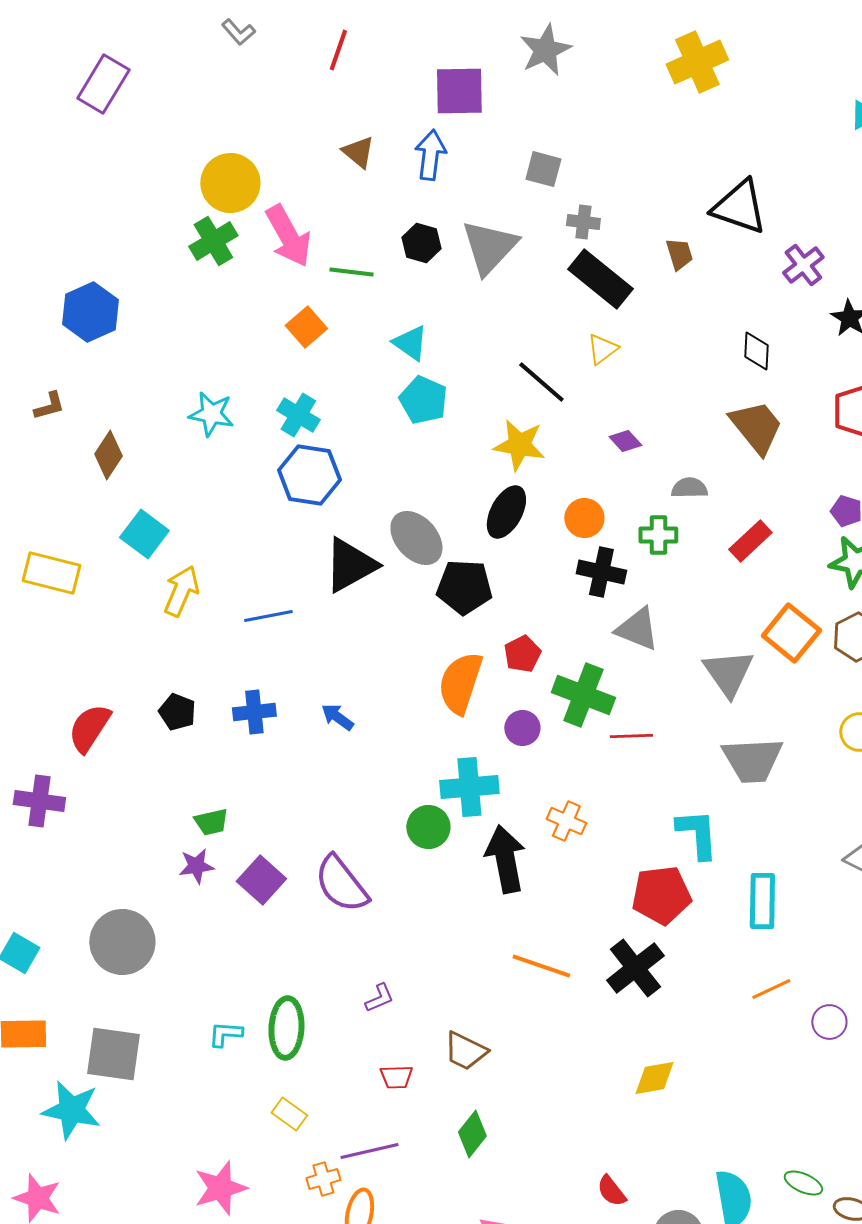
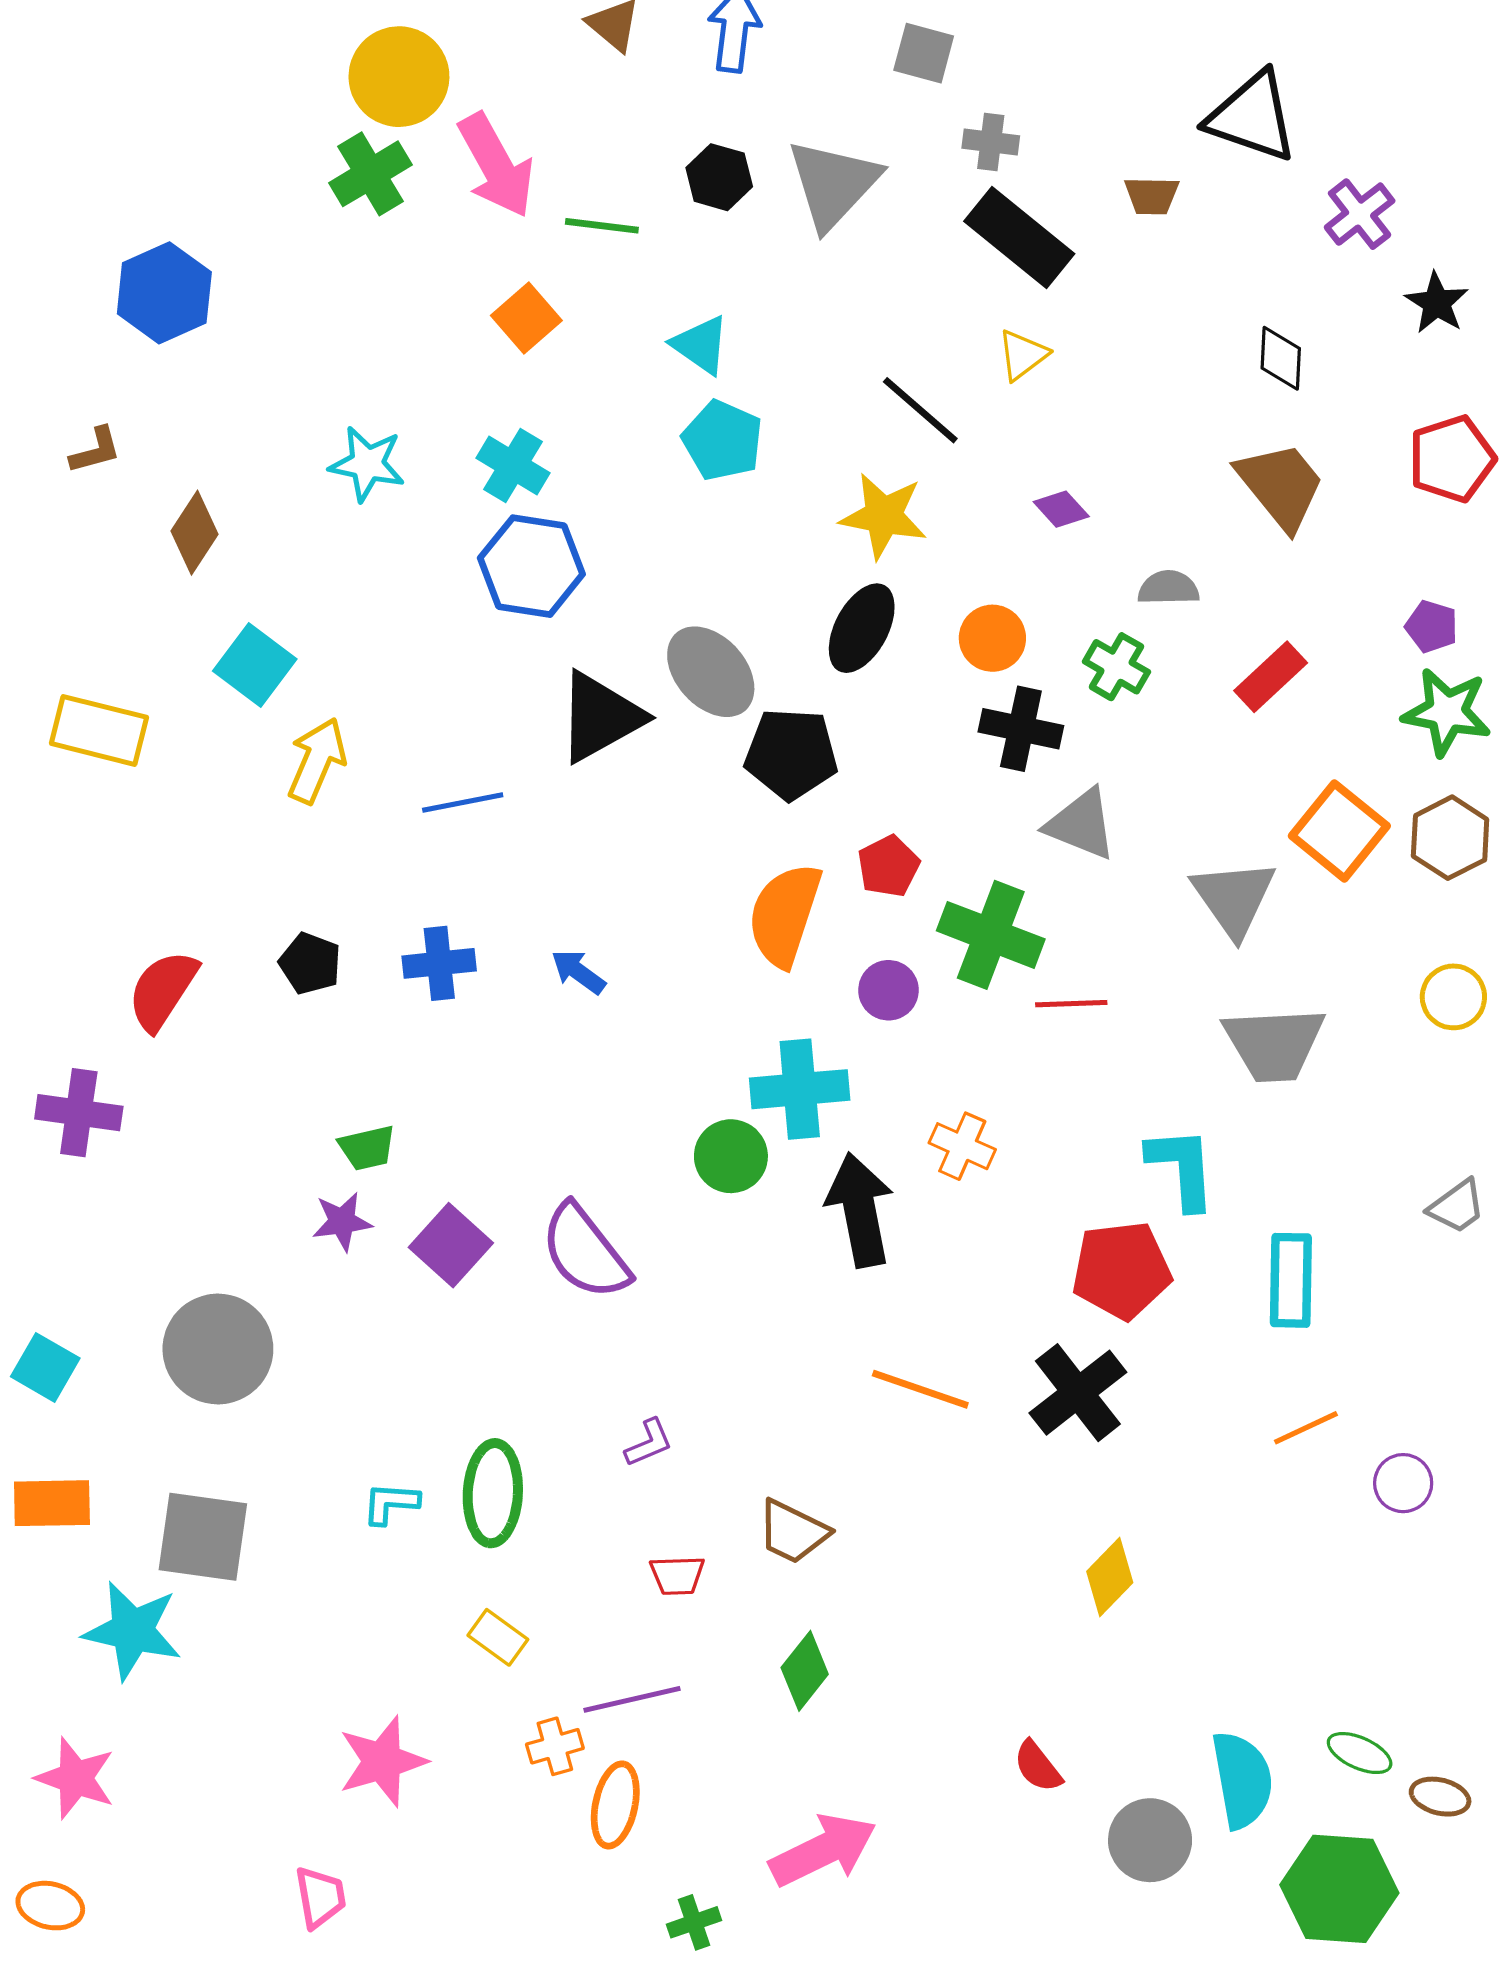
brown trapezoid: (679, 254) -> (1152, 196), turned 108
green cross: (658, 535) -> (1116, 667), turned 30
yellow diamond: (654, 1078) -> (1110, 1577), turned -36

